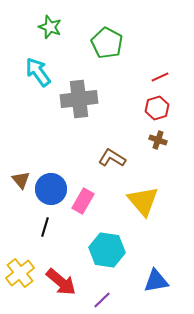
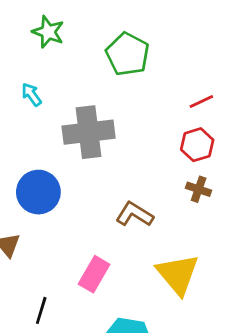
cyan arrow: (38, 72) -> (31, 95), size x0.6
blue circle: (51, 189) -> (38, 192), moved

